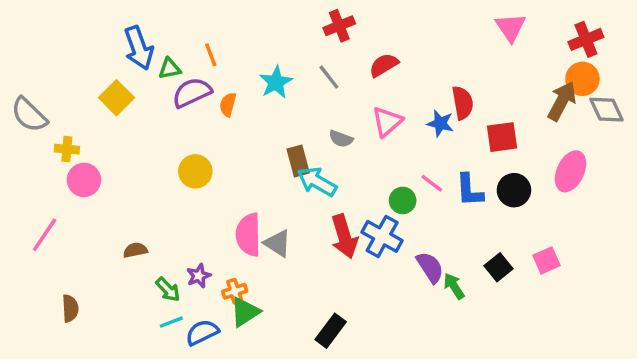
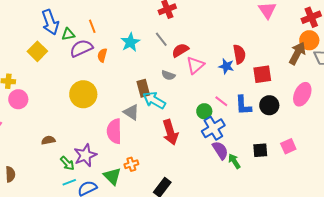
red semicircle: (384, 65) -> (180, 50), moved
yellow circle: (195, 171) -> (83, 94), size x1.4
blue cross: (382, 236) -> (213, 128), moved, turned 30
gray triangle: (278, 243) -> (131, 112), moved
black square: (499, 267) -> (260, 150), turned 35
purple star: (199, 276) -> (85, 155), size x1.6
orange cross: (235, 291) -> (131, 164), moved
green triangle: (245, 312) -> (112, 176), turned -42

